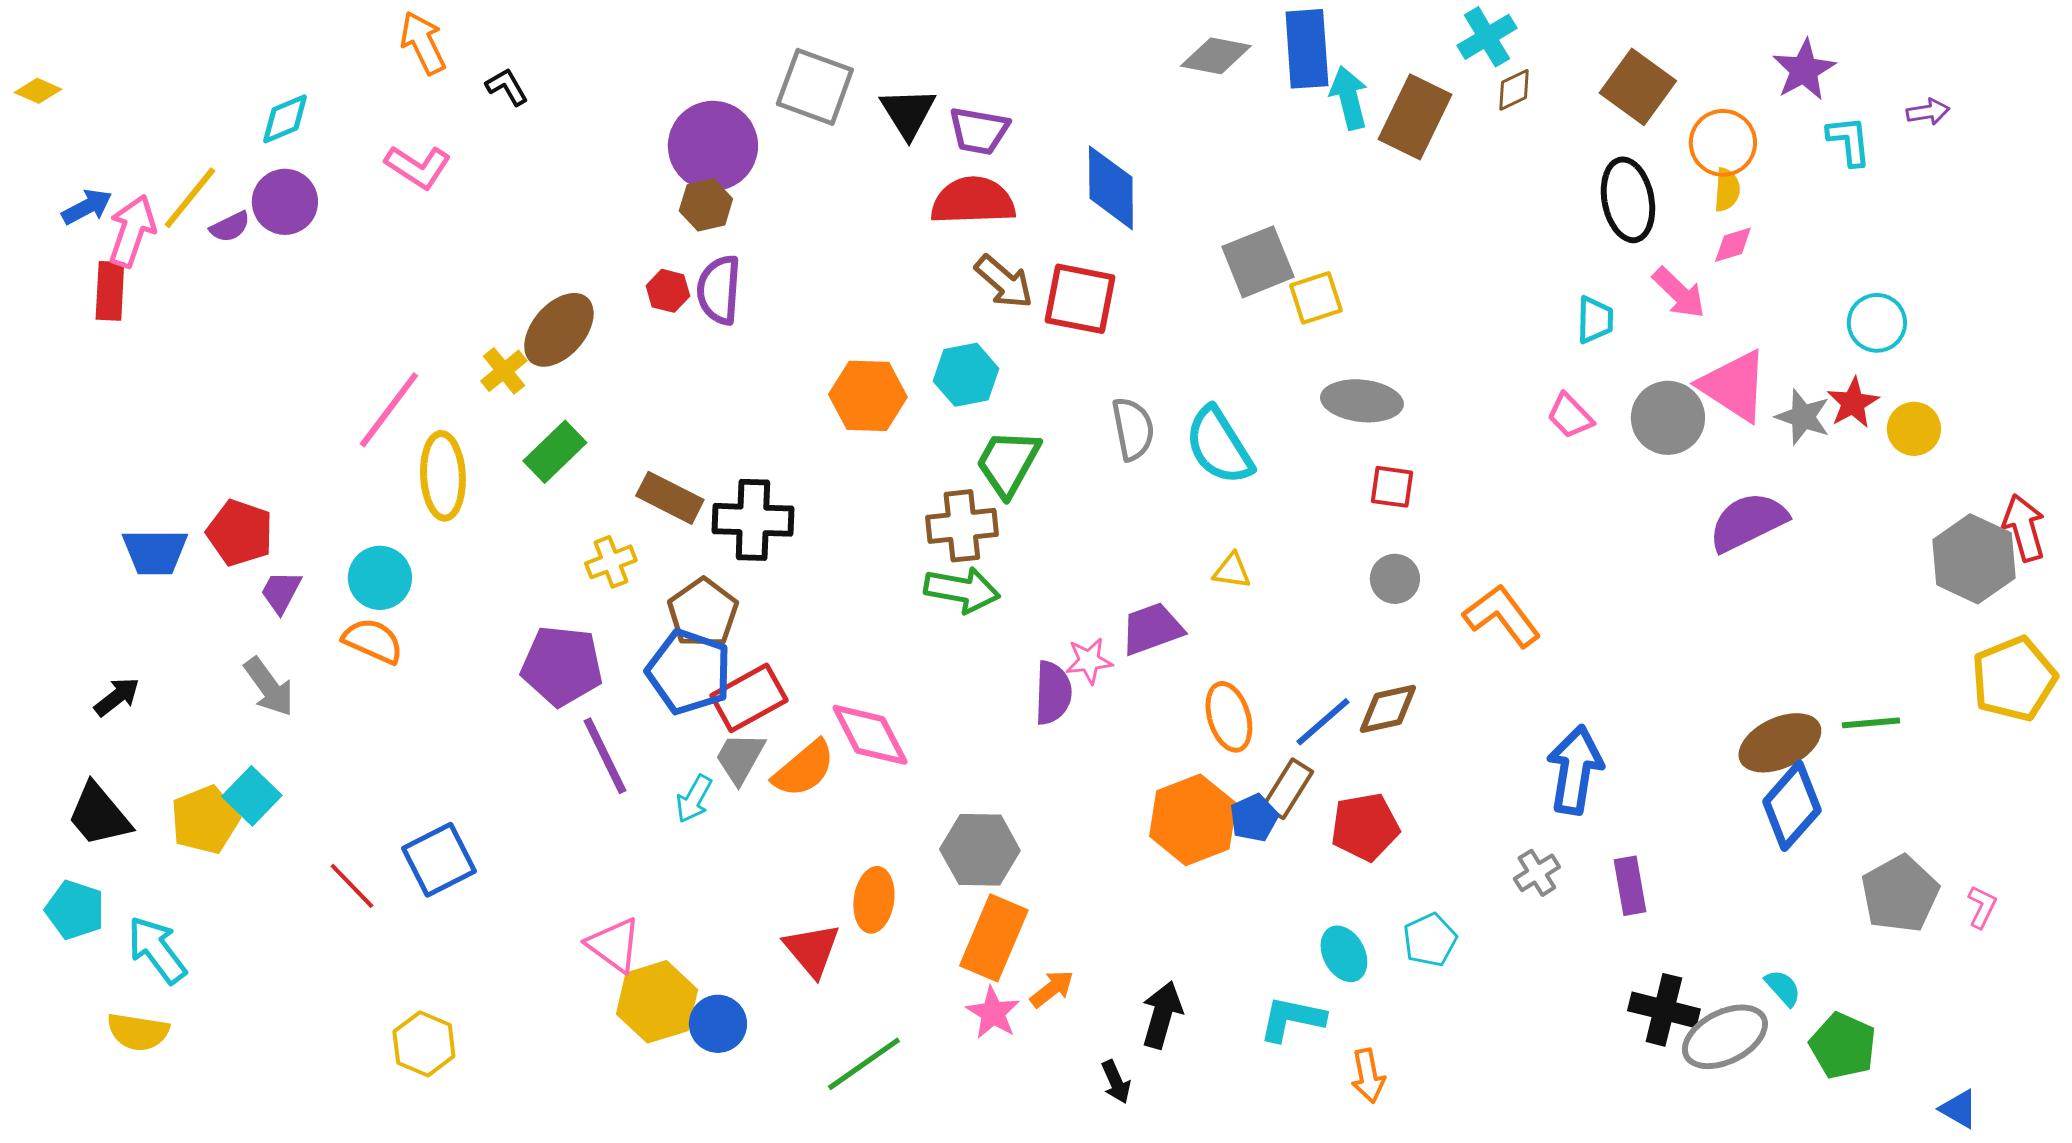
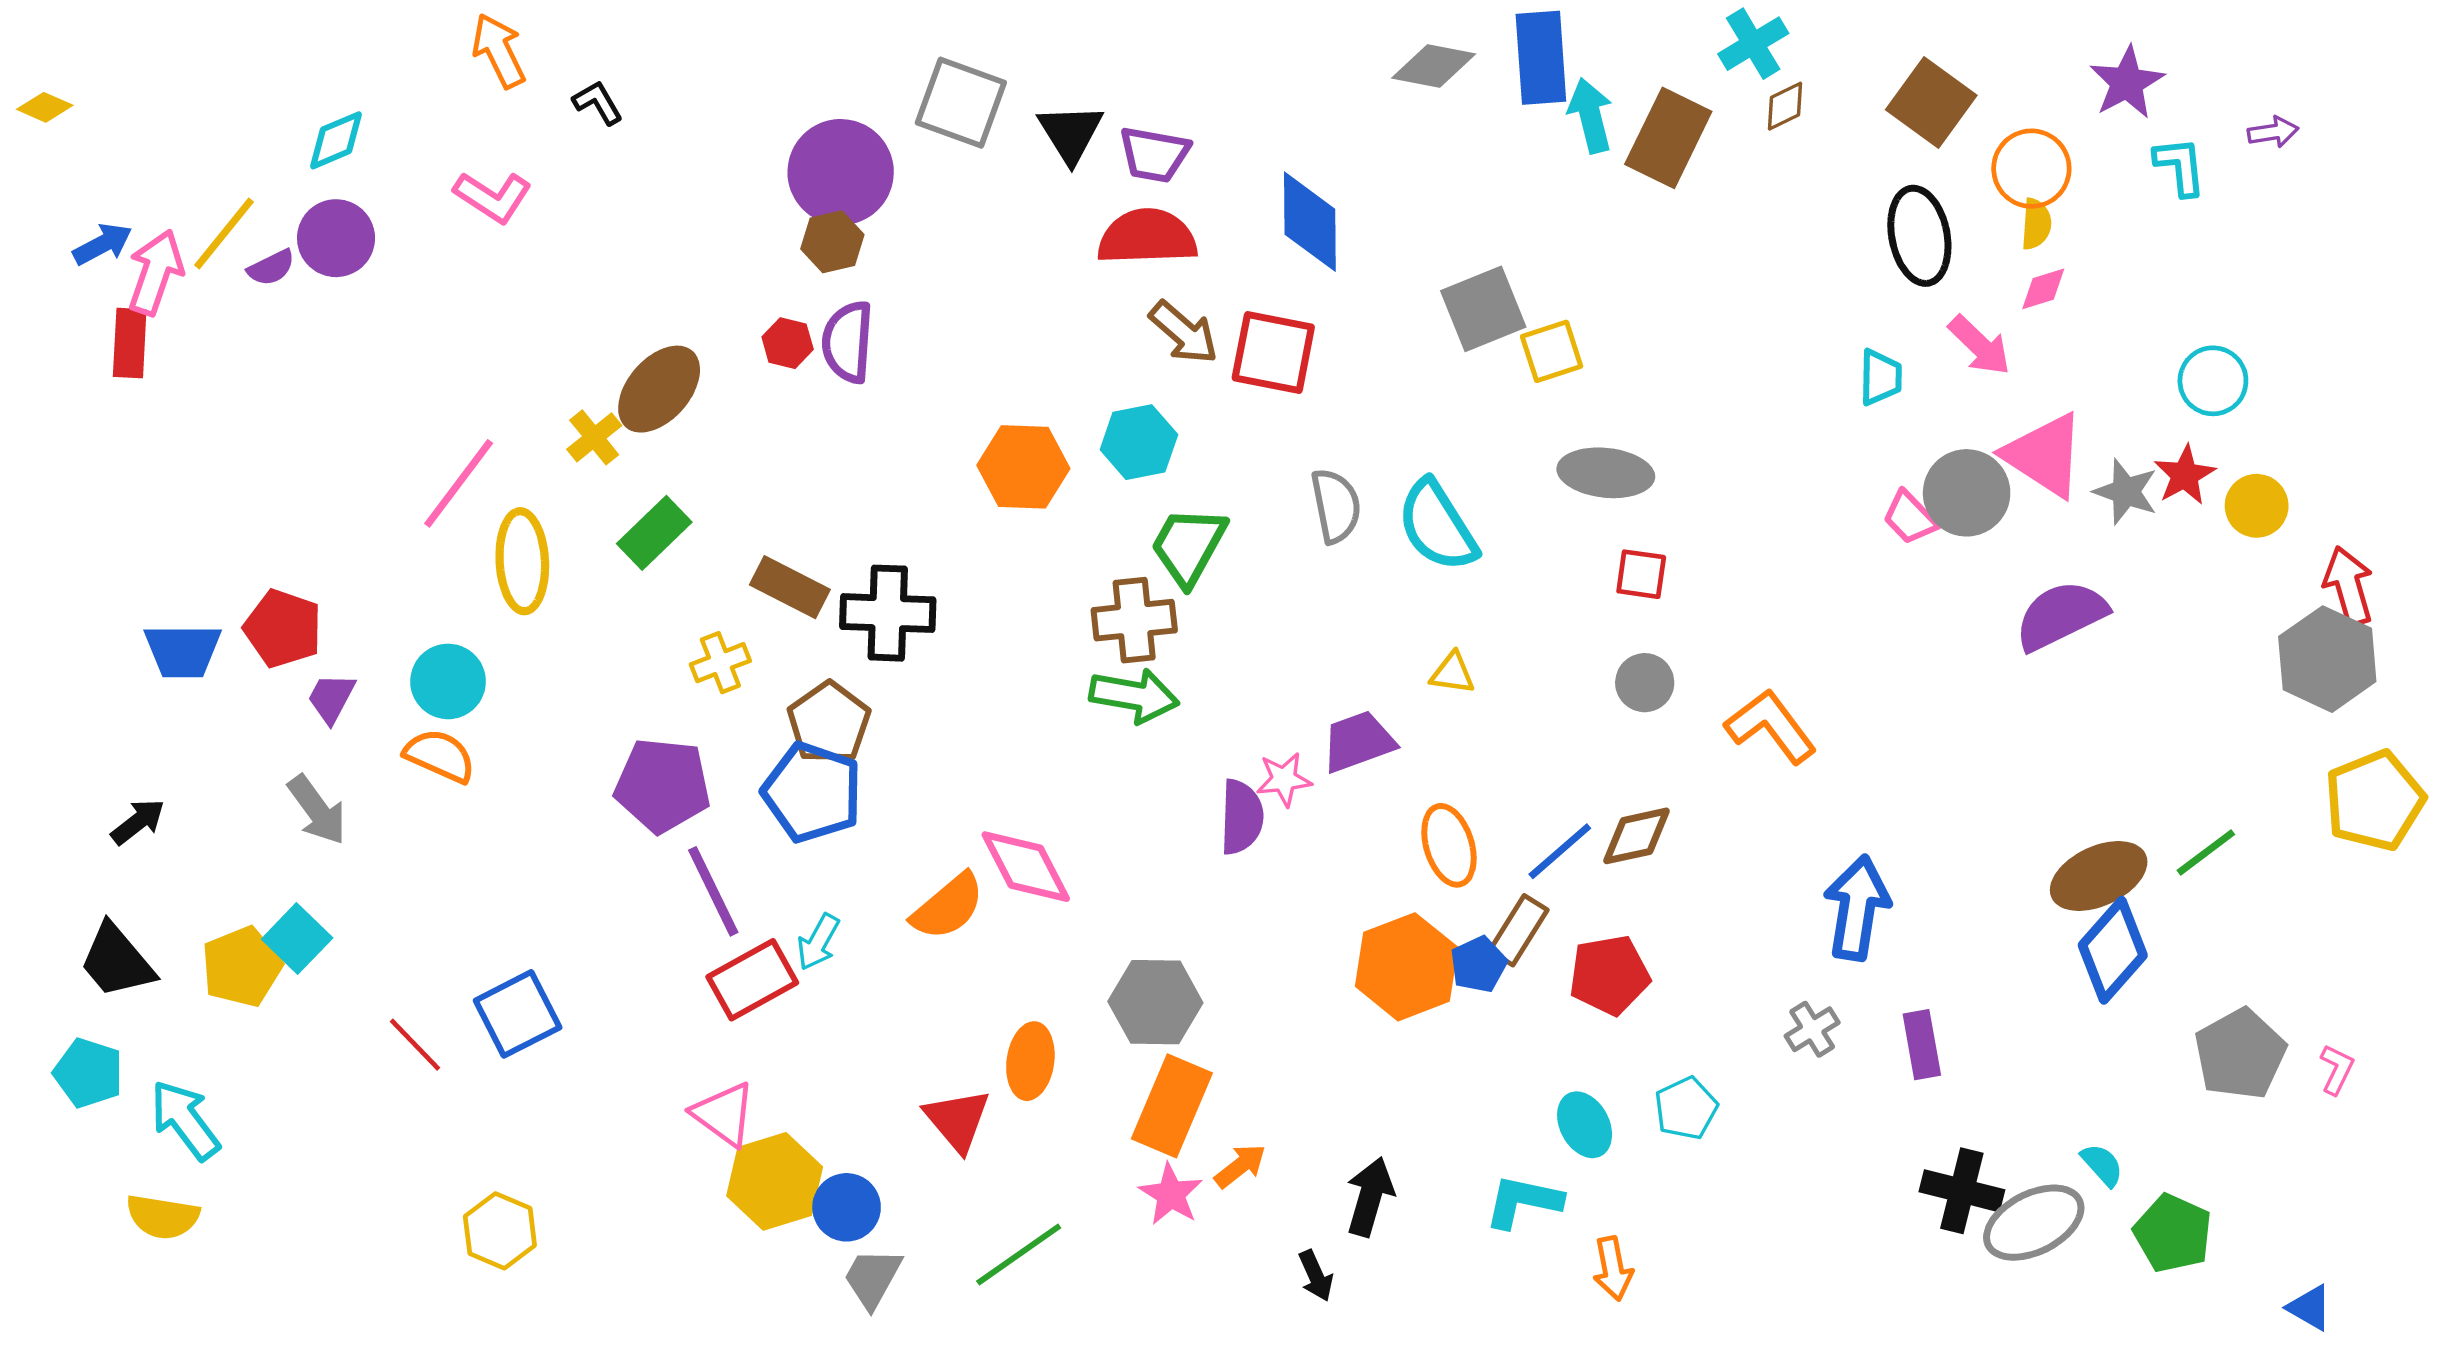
pink trapezoid: (1570, 416) -> (1910, 518), moved
red arrow: (2024, 528) -> (2349, 586), moved
red rectangle: (749, 698) -> (752, 980), moved
green line: (1871, 723) -> (2206, 852), turned -32
gray trapezoid: (740, 758) -> (872, 1278), moved

